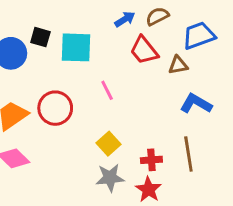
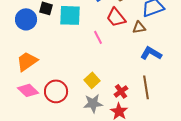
pink line: (107, 90) -> (98, 37), moved
red circle: (55, 108) -> (56, 91), moved
red cross: (151, 160) -> (121, 91), turned -32

